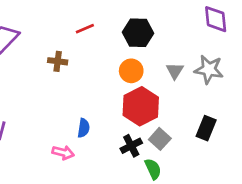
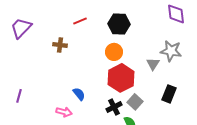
gray triangle: (175, 71) -> (153, 64), moved
blue semicircle: (84, 128) -> (79, 94), turned -48

